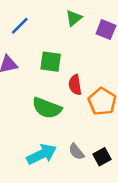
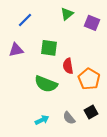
cyan arrow: (42, 154) -> (42, 120), size x0.6
black square: (102, 157) -> (91, 112), moved

